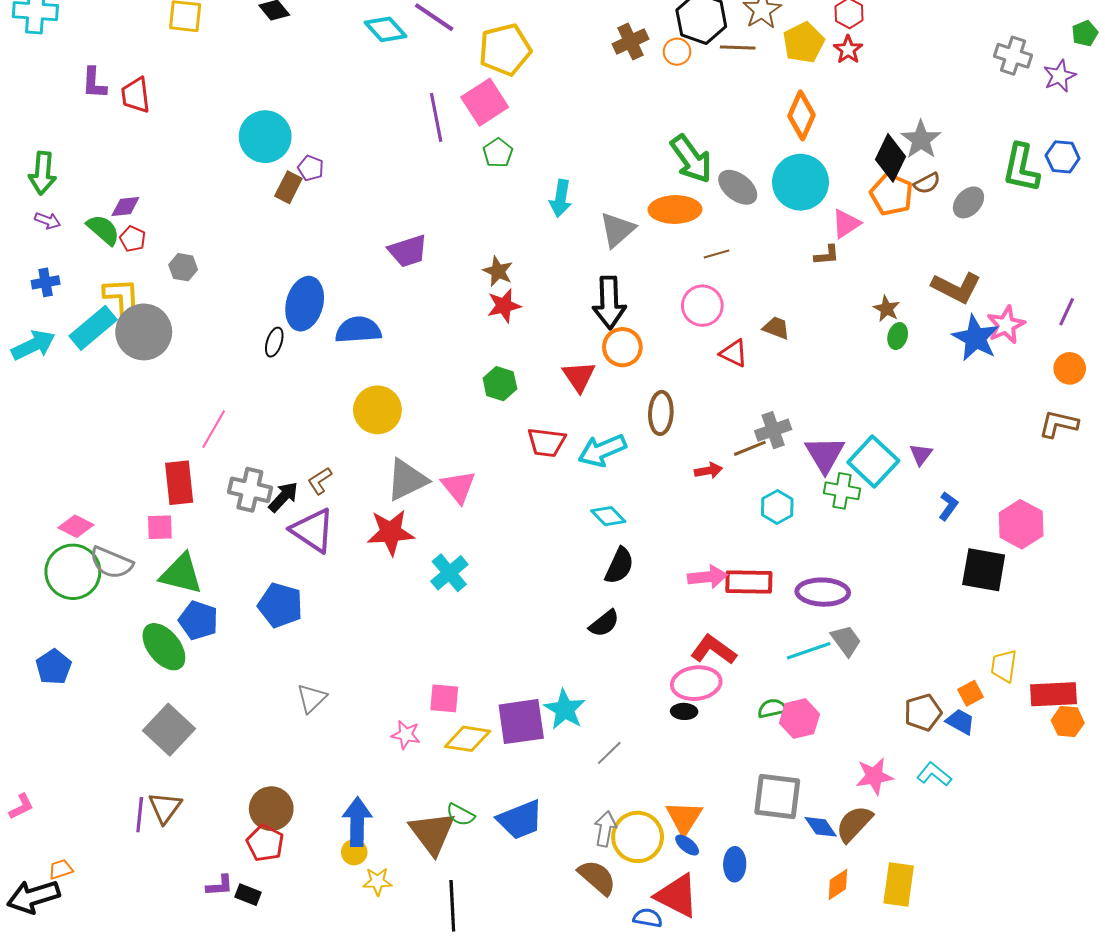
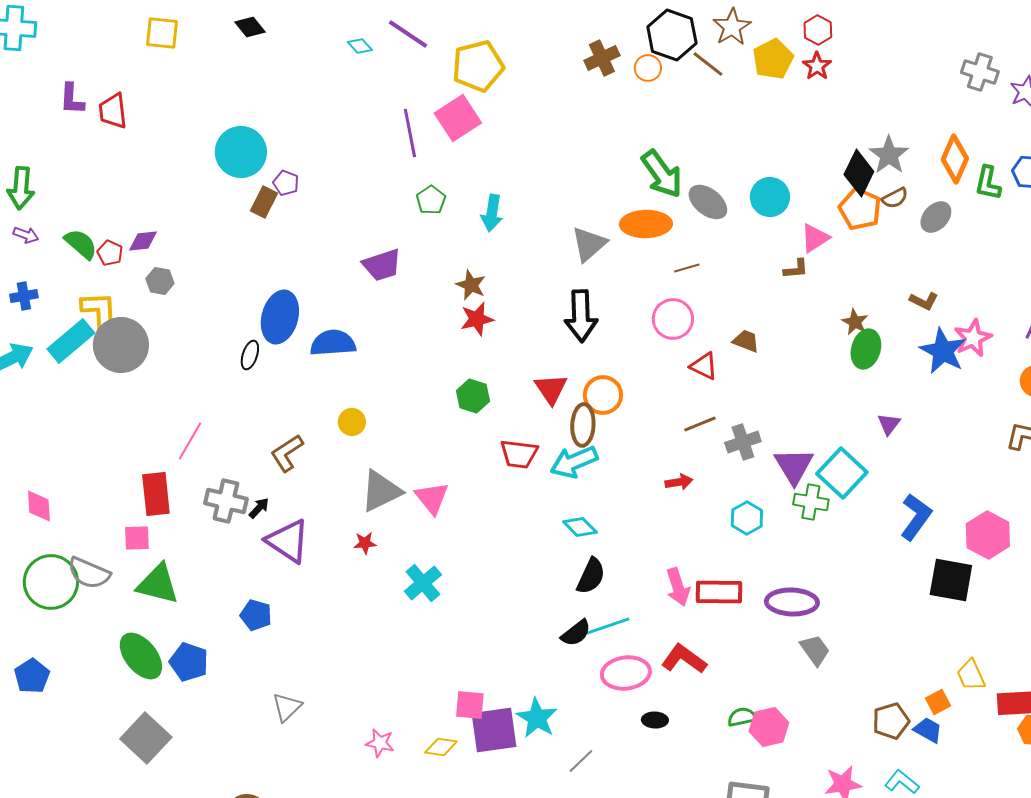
cyan diamond: (386, 29) -> (360, 46), size x0.6
brown line: (738, 48) -> (708, 64), turned 36
orange diamond: (802, 115) -> (955, 159), moved
green pentagon: (498, 153) -> (431, 200), moved
green L-shape: (1021, 168) -> (988, 183), size x0.7
cyan circle: (800, 182) -> (770, 197), size x0.7
cyan arrow: (561, 198) -> (492, 213), moved
purple diamond: (125, 206) -> (143, 241), moved
brown L-shape: (956, 287) -> (924, 301), size x0.6
green ellipse: (898, 336) -> (866, 349), size x1.5
orange circle: (622, 347) -> (603, 395), moved
yellow circle: (377, 410) -> (352, 422), size x0.6
brown ellipse: (661, 413) -> (583, 425), moved
brown line: (750, 448) -> (700, 424), moved
purple triangle: (921, 454) -> (889, 424), moved
brown L-shape: (320, 481) -> (287, 453), moved, size x1.4
black arrow: (283, 497) -> (259, 508), size x0.7
blue L-shape: (948, 506) -> (916, 517), size x1.6
pink diamond: (76, 526) -> (39, 506), moved, turned 60
red star: (391, 532) -> (365, 543), size x0.5
pink arrow: (707, 577) -> (678, 587), turned 78
blue pentagon: (280, 605) -> (256, 615), size x0.7
blue pentagon: (198, 620) -> (189, 662), moved
cyan line: (809, 651) -> (608, 626), moved
yellow trapezoid: (1004, 666) -> (971, 675), turned -32
pink ellipse: (696, 683) -> (626, 673), moved
pink square: (444, 698) -> (470, 705), moved
yellow diamond: (468, 739) -> (441, 747), size x0.7

